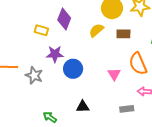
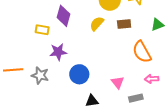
blue circle: (73, 69) -> (79, 74), moved
pink triangle: (114, 74) -> (118, 82), moved

